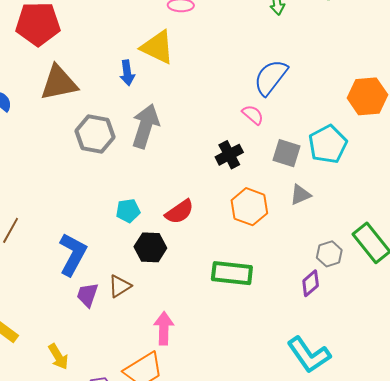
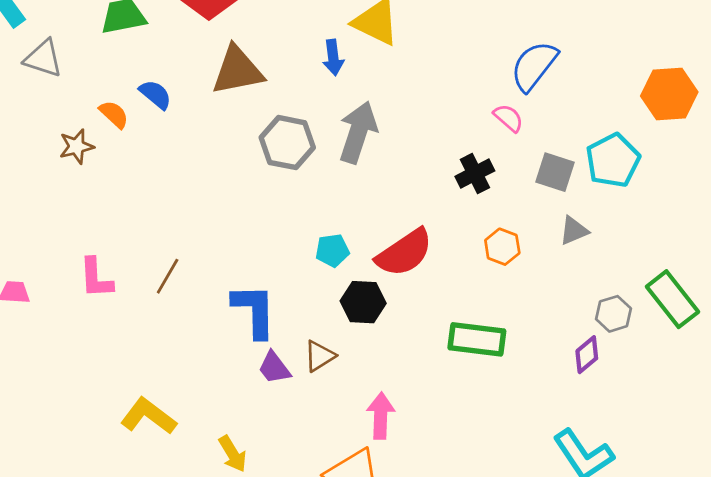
orange hexagon: (249, 207) -> (502, 247), size x0.7
red semicircle: (179, 212) -> (404, 253), size x1.4
blue L-shape: (73, 254) -> (254, 311), turned -30
purple trapezoid: (87, 295) -> (274, 368), turned -56

